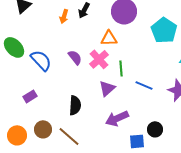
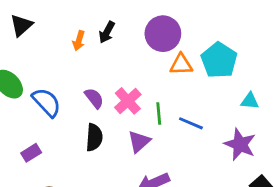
orange triangle: (109, 38) -> (181, 64), moved
blue line: (144, 85) -> (191, 123), moved
black semicircle: (75, 105) -> (94, 137), moved

